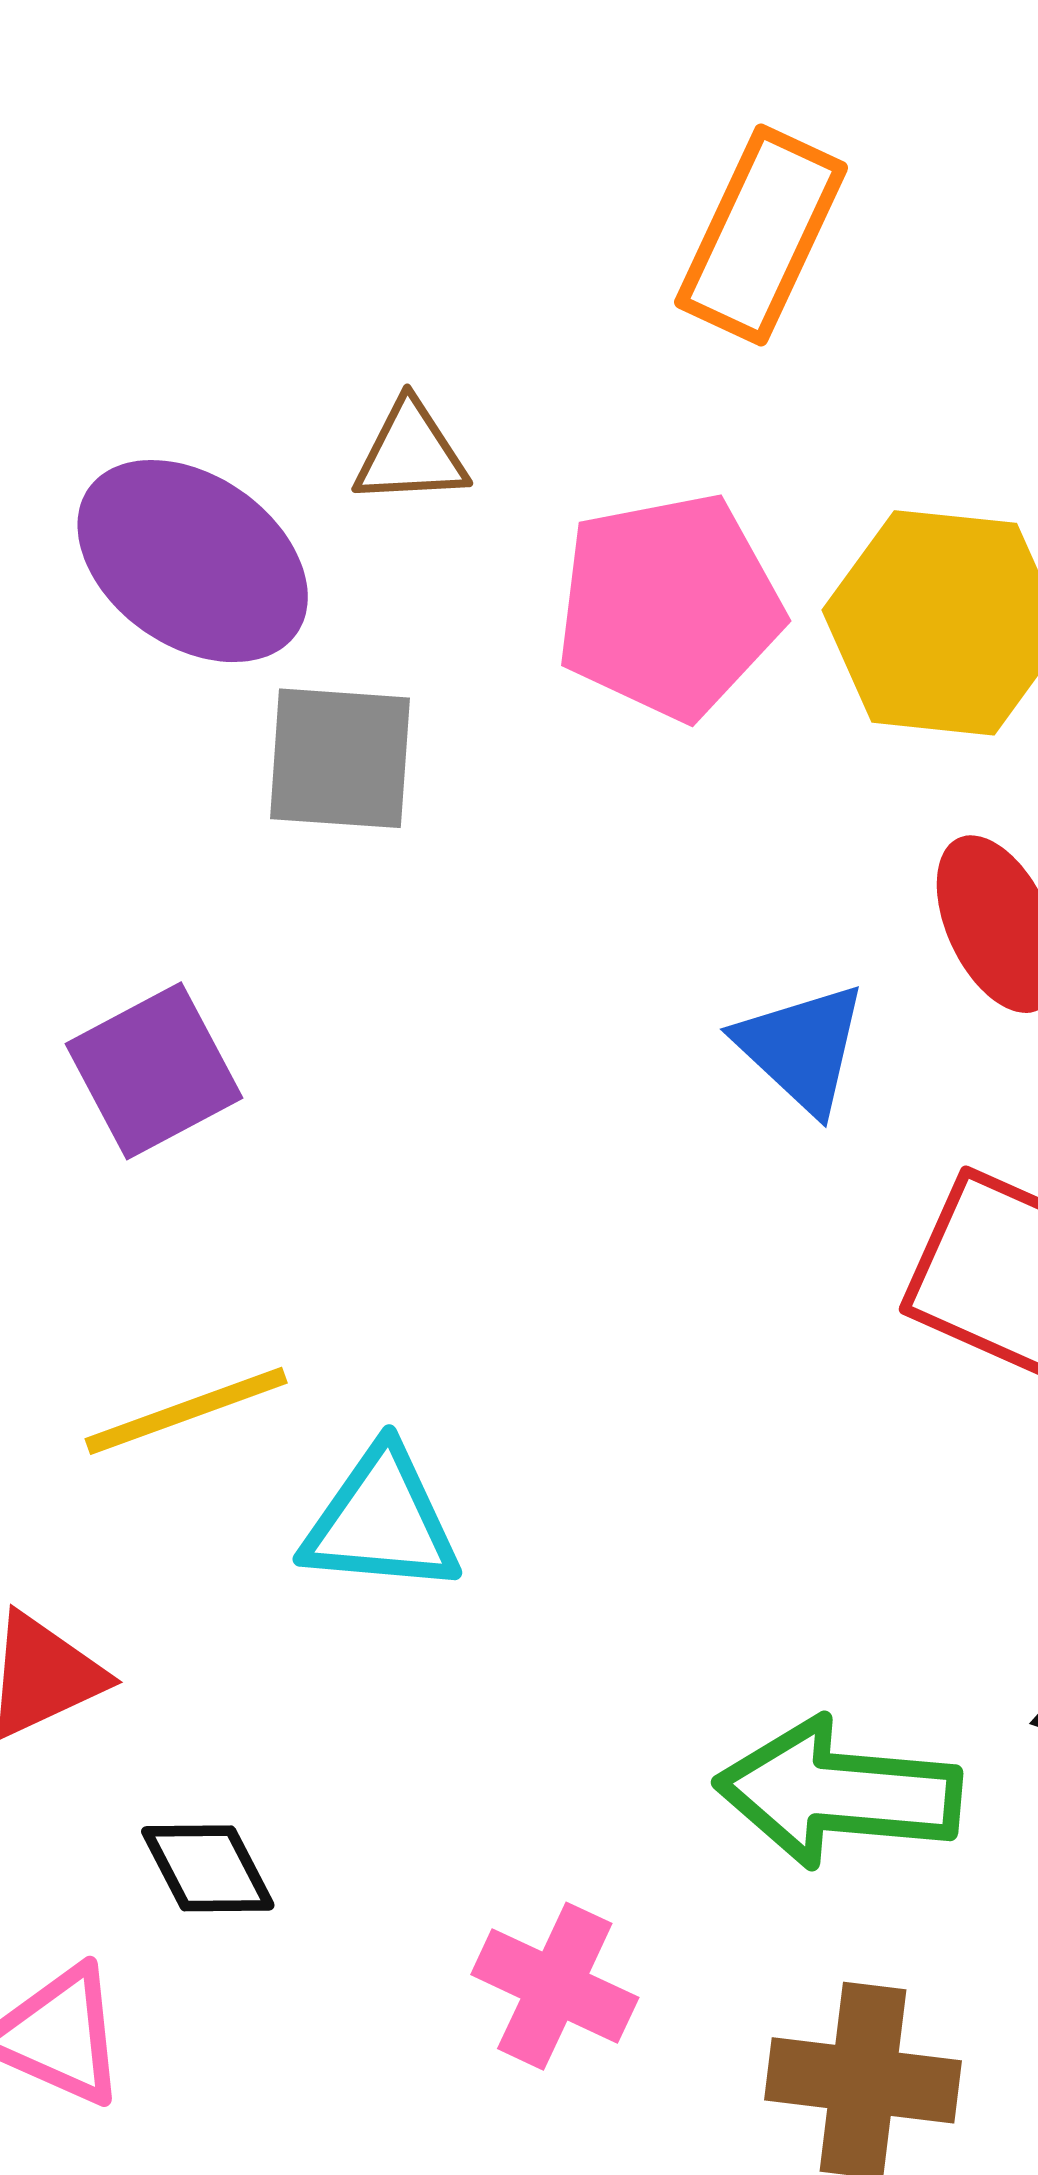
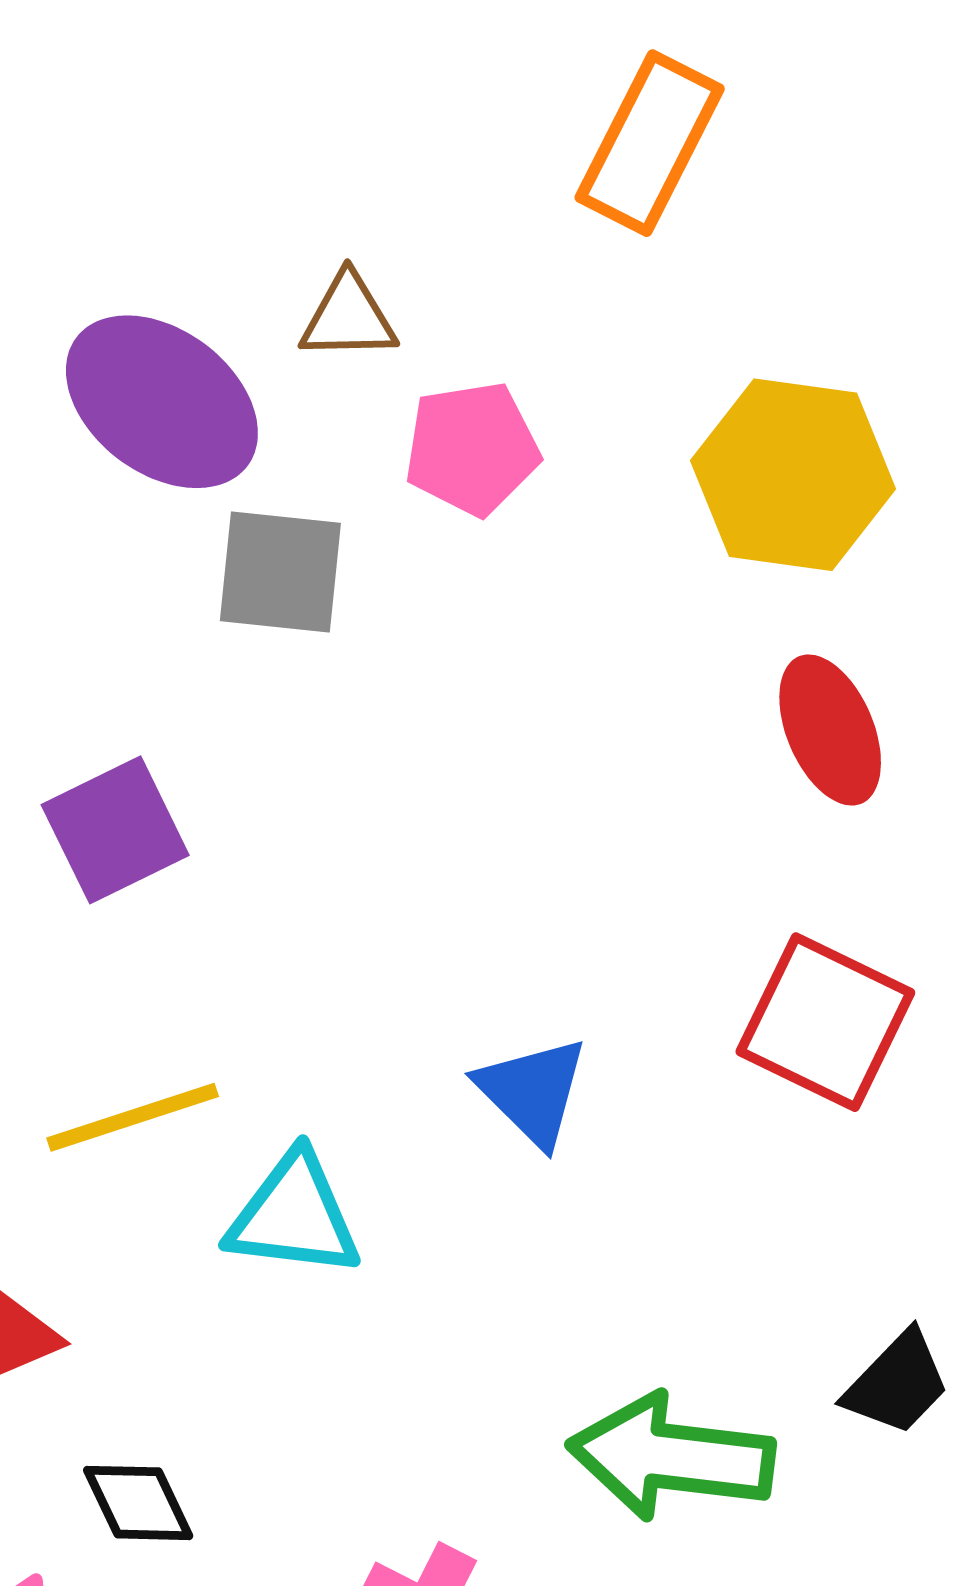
pink pentagon: (669, 606) -> (472, 449), moved, size x0.7
blue triangle: (801, 1048) -> (532, 1091), moved

